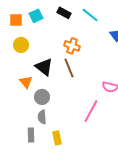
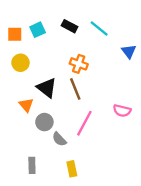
pink line: (91, 111) -> (84, 123), moved
gray semicircle: (42, 117) -> (59, 139), moved, turned -40
yellow rectangle: (57, 138) -> (72, 169), moved

